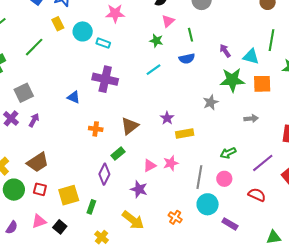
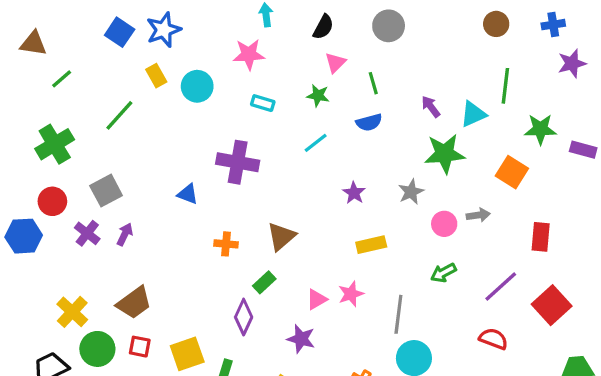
cyan rectangle: (103, 43) -> (263, 103), moved
cyan triangle: (251, 56) -> (473, 114), turned -36
orange square: (262, 84) -> (512, 172), moved, turned 36
purple star: (167, 118) -> (354, 193), moved
pink circle: (224, 179) -> (444, 224), moved

